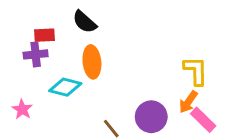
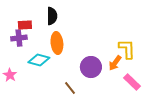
black semicircle: (85, 22) -> (52, 16), turned -132
orange arrow: (188, 102) -> (115, 63), moved
purple circle: (151, 117) -> (91, 67), moved

